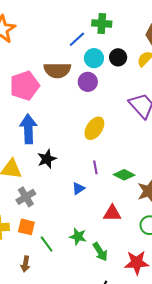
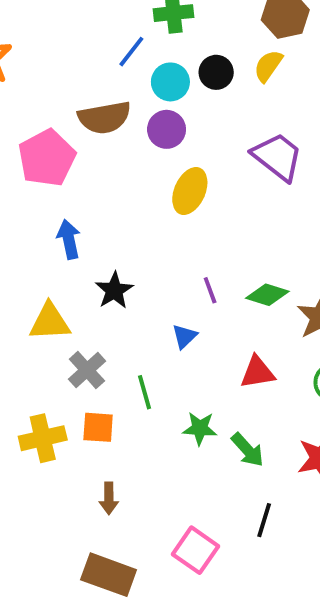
yellow ellipse: (94, 128) -> (190, 191), moved
blue arrow: (28, 129) -> (69, 239), size x0.7
green line: (47, 244) -> (145, 392), moved, turned 30

